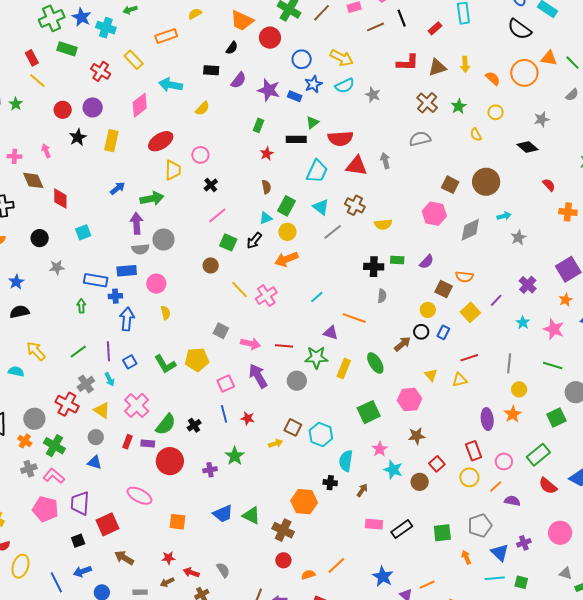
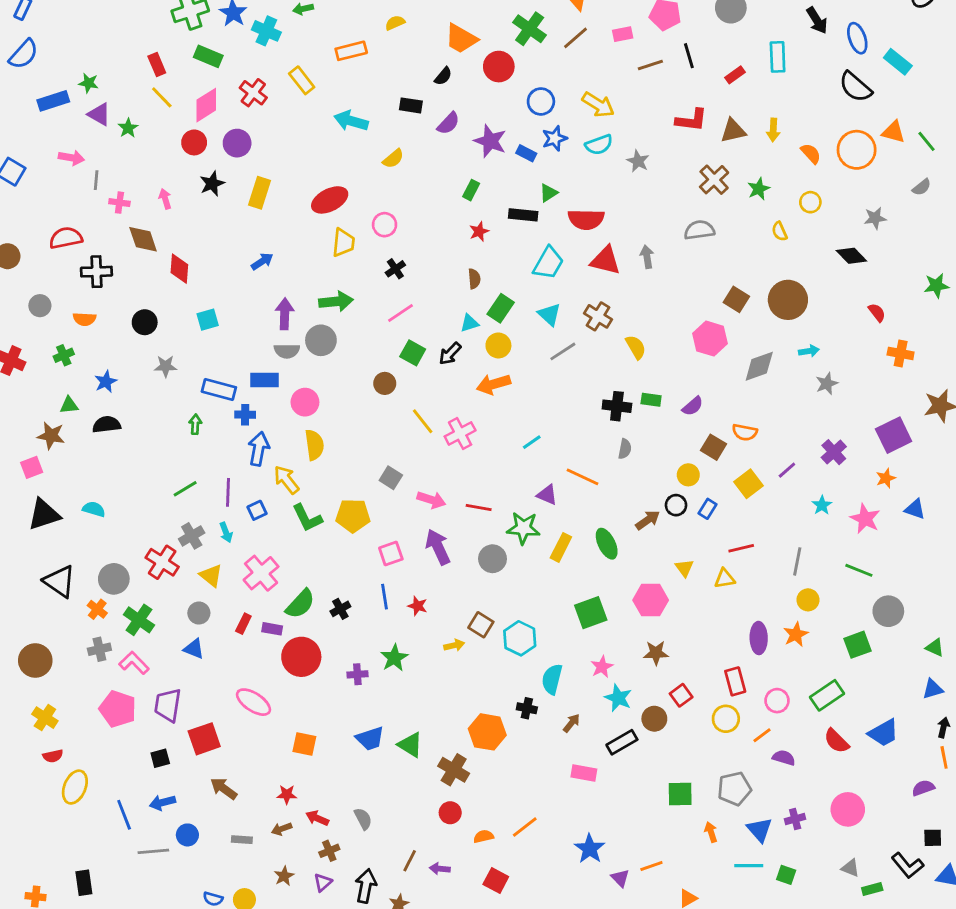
pink diamond: (140, 105) -> (206, 105), moved
green arrow: (152, 199) -> (336, 301), moved
yellow semicircle: (383, 224) -> (636, 347), turned -120
yellow semicircle: (166, 313) -> (314, 445), size x1.5
yellow arrow: (36, 351) -> (286, 480), moved
black rectangle: (402, 529) -> (622, 742), moved

